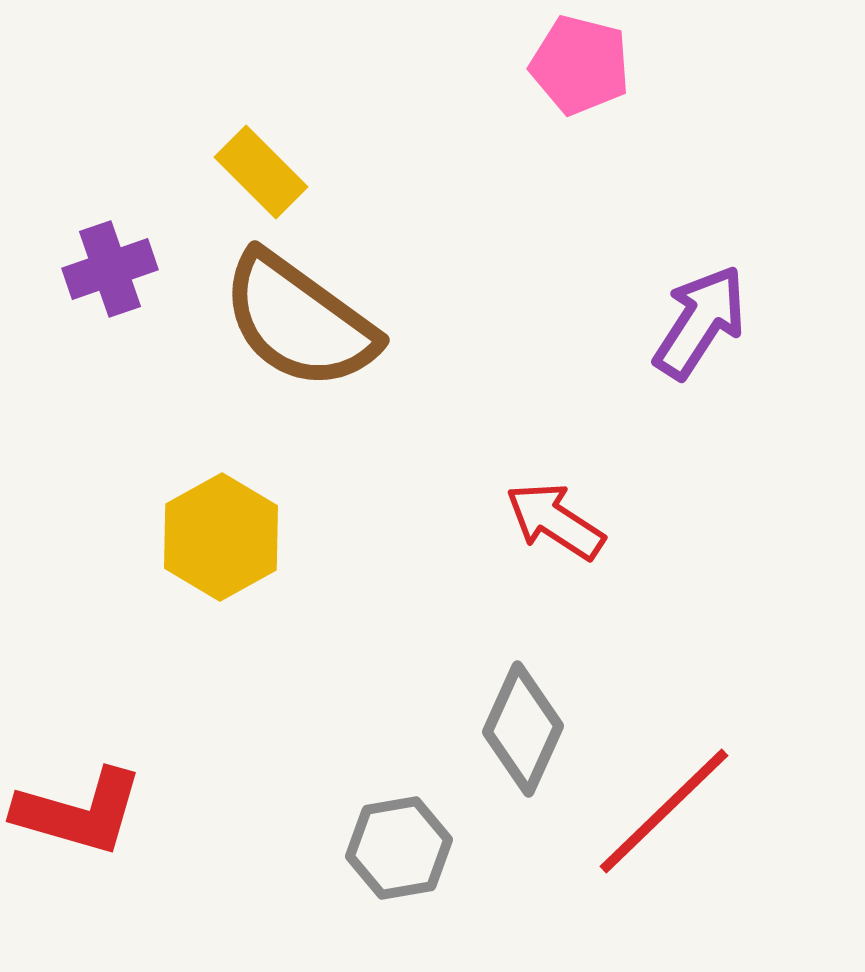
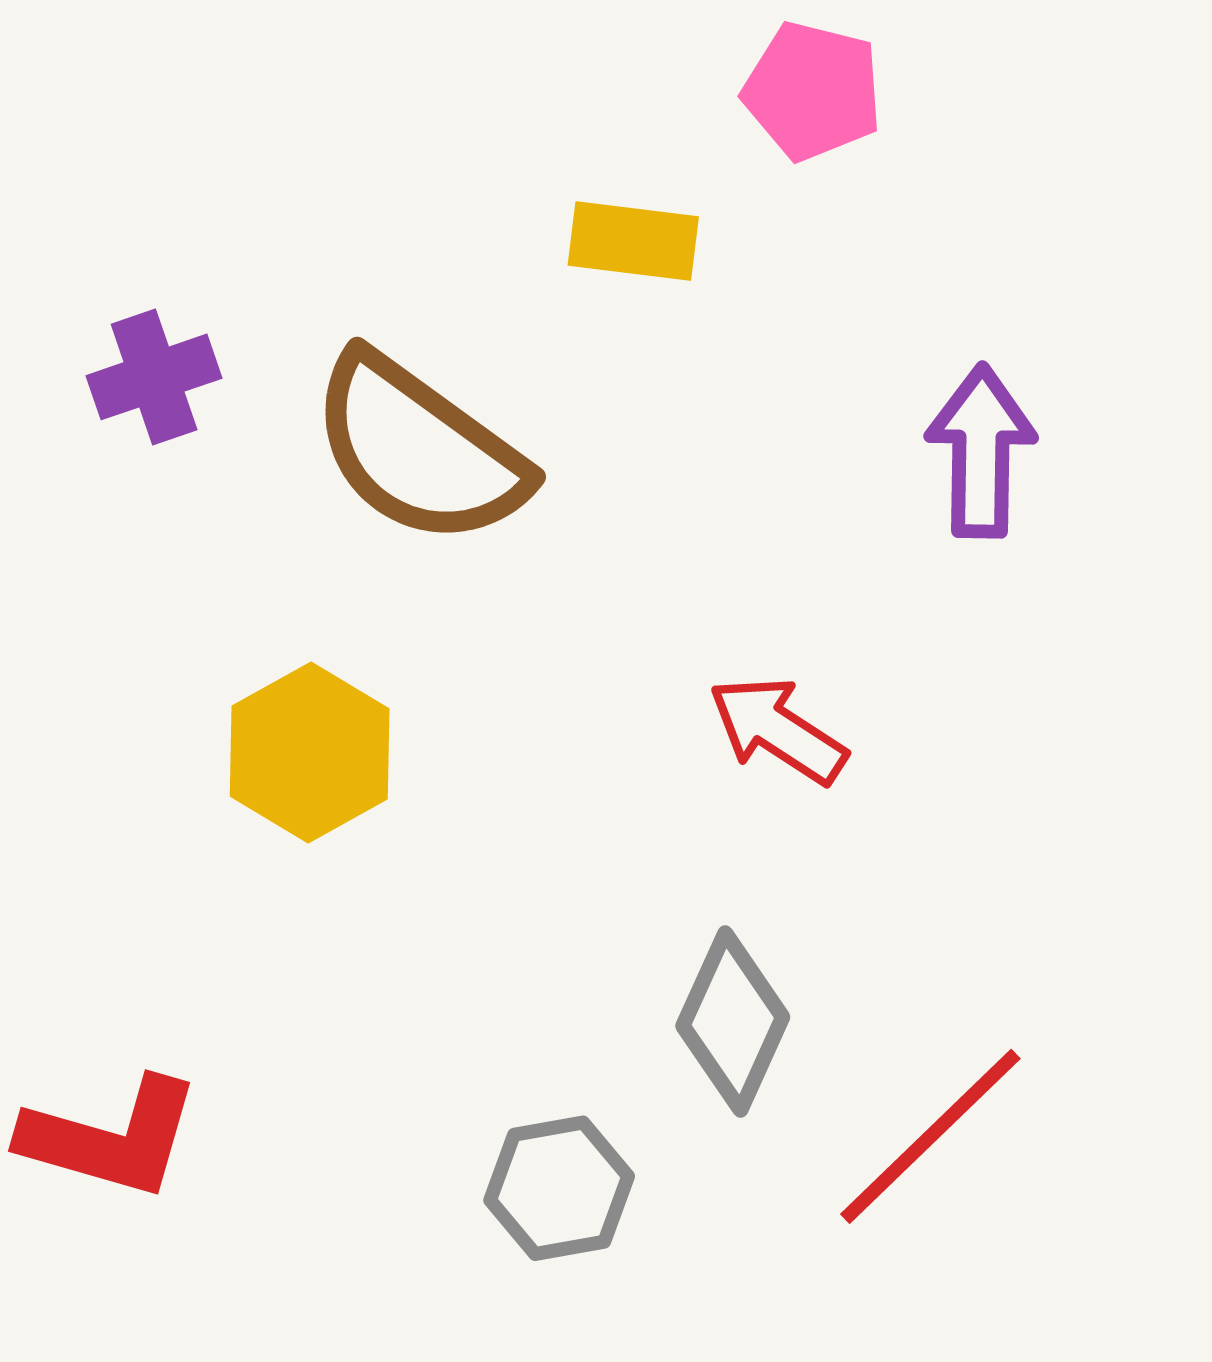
yellow rectangle: (261, 172) -> (633, 241), moved, turned -38
purple arrow: (700, 322) -> (981, 451), turned -32

